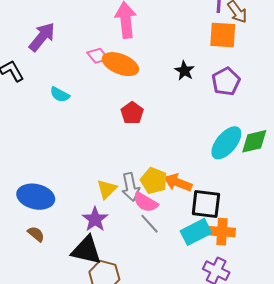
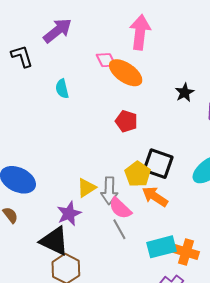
cyan semicircle: (60, 95) -> (62, 89), turned 36
red pentagon: (132, 113) -> (126, 121), turned -30
yellow pentagon: (154, 181) -> (138, 174), moved
black square: (206, 204) -> (158, 164), moved

